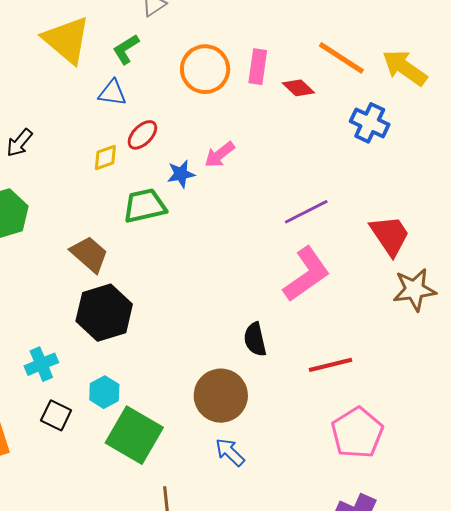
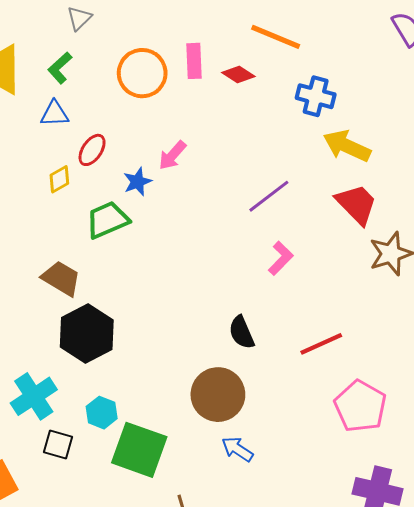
yellow arrow: (405, 68) -> (347, 146), moved
pink L-shape: (306, 274) -> (281, 258), size x0.6
cyan cross: (41, 364) -> (34, 396), size x1.4

